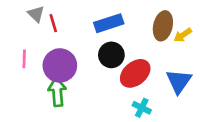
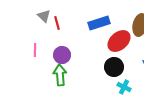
black circle: (111, 55) -> (114, 67), moved
purple circle: (60, 65) -> (62, 55), size x0.7
red ellipse: (135, 73) -> (119, 41), moved

